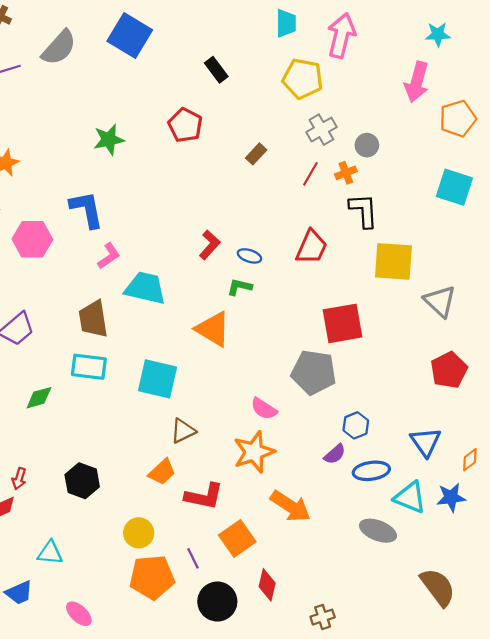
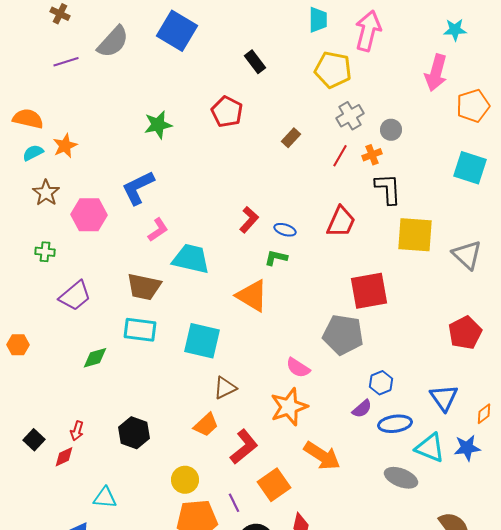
blue L-shape: (87, 209) -> (138, 188), turned -105
gray triangle: (440, 301) -> (467, 255), moved
brown trapezoid: (93, 319) -> (144, 287), turned -69
red L-shape: (204, 496) -> (244, 447), turned -51

